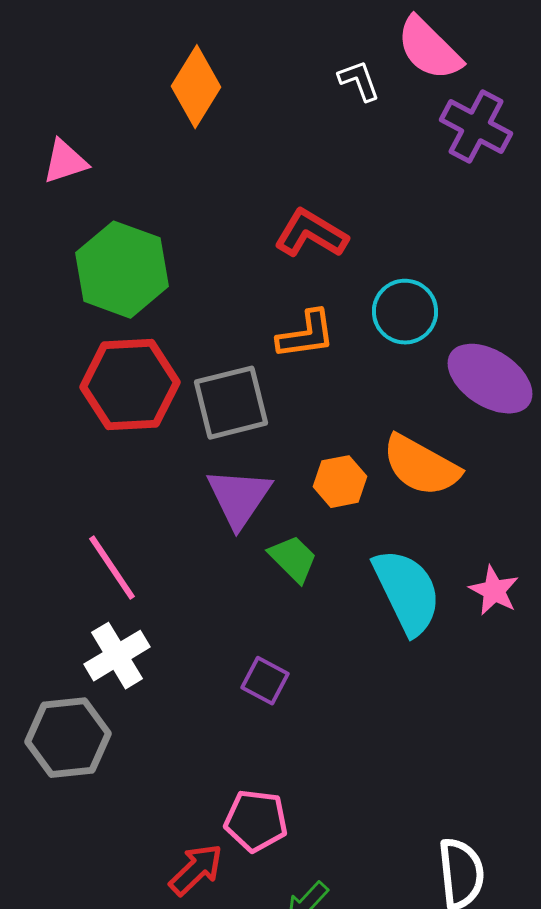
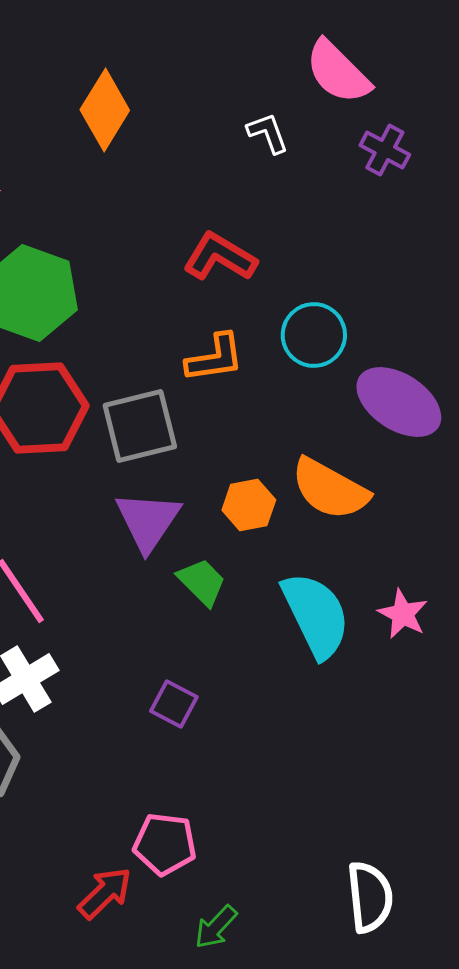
white L-shape: (359, 81) -> (268, 133), moved
purple cross: (476, 127) -> (385, 150), size x0.7

